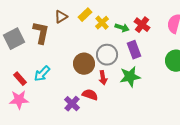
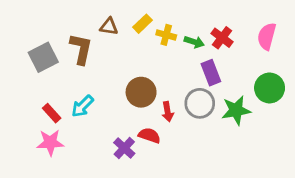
brown triangle: (61, 17) -> (109, 27), turned 40
yellow cross: (102, 23) -> (166, 35), turned -32
gray circle: (107, 55) -> (200, 103), moved
green star: (130, 77) -> (236, 110), moved

